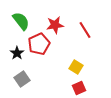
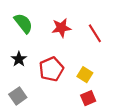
red pentagon: (39, 44) -> (51, 69), moved
gray square: (22, 79) -> (18, 96), moved

